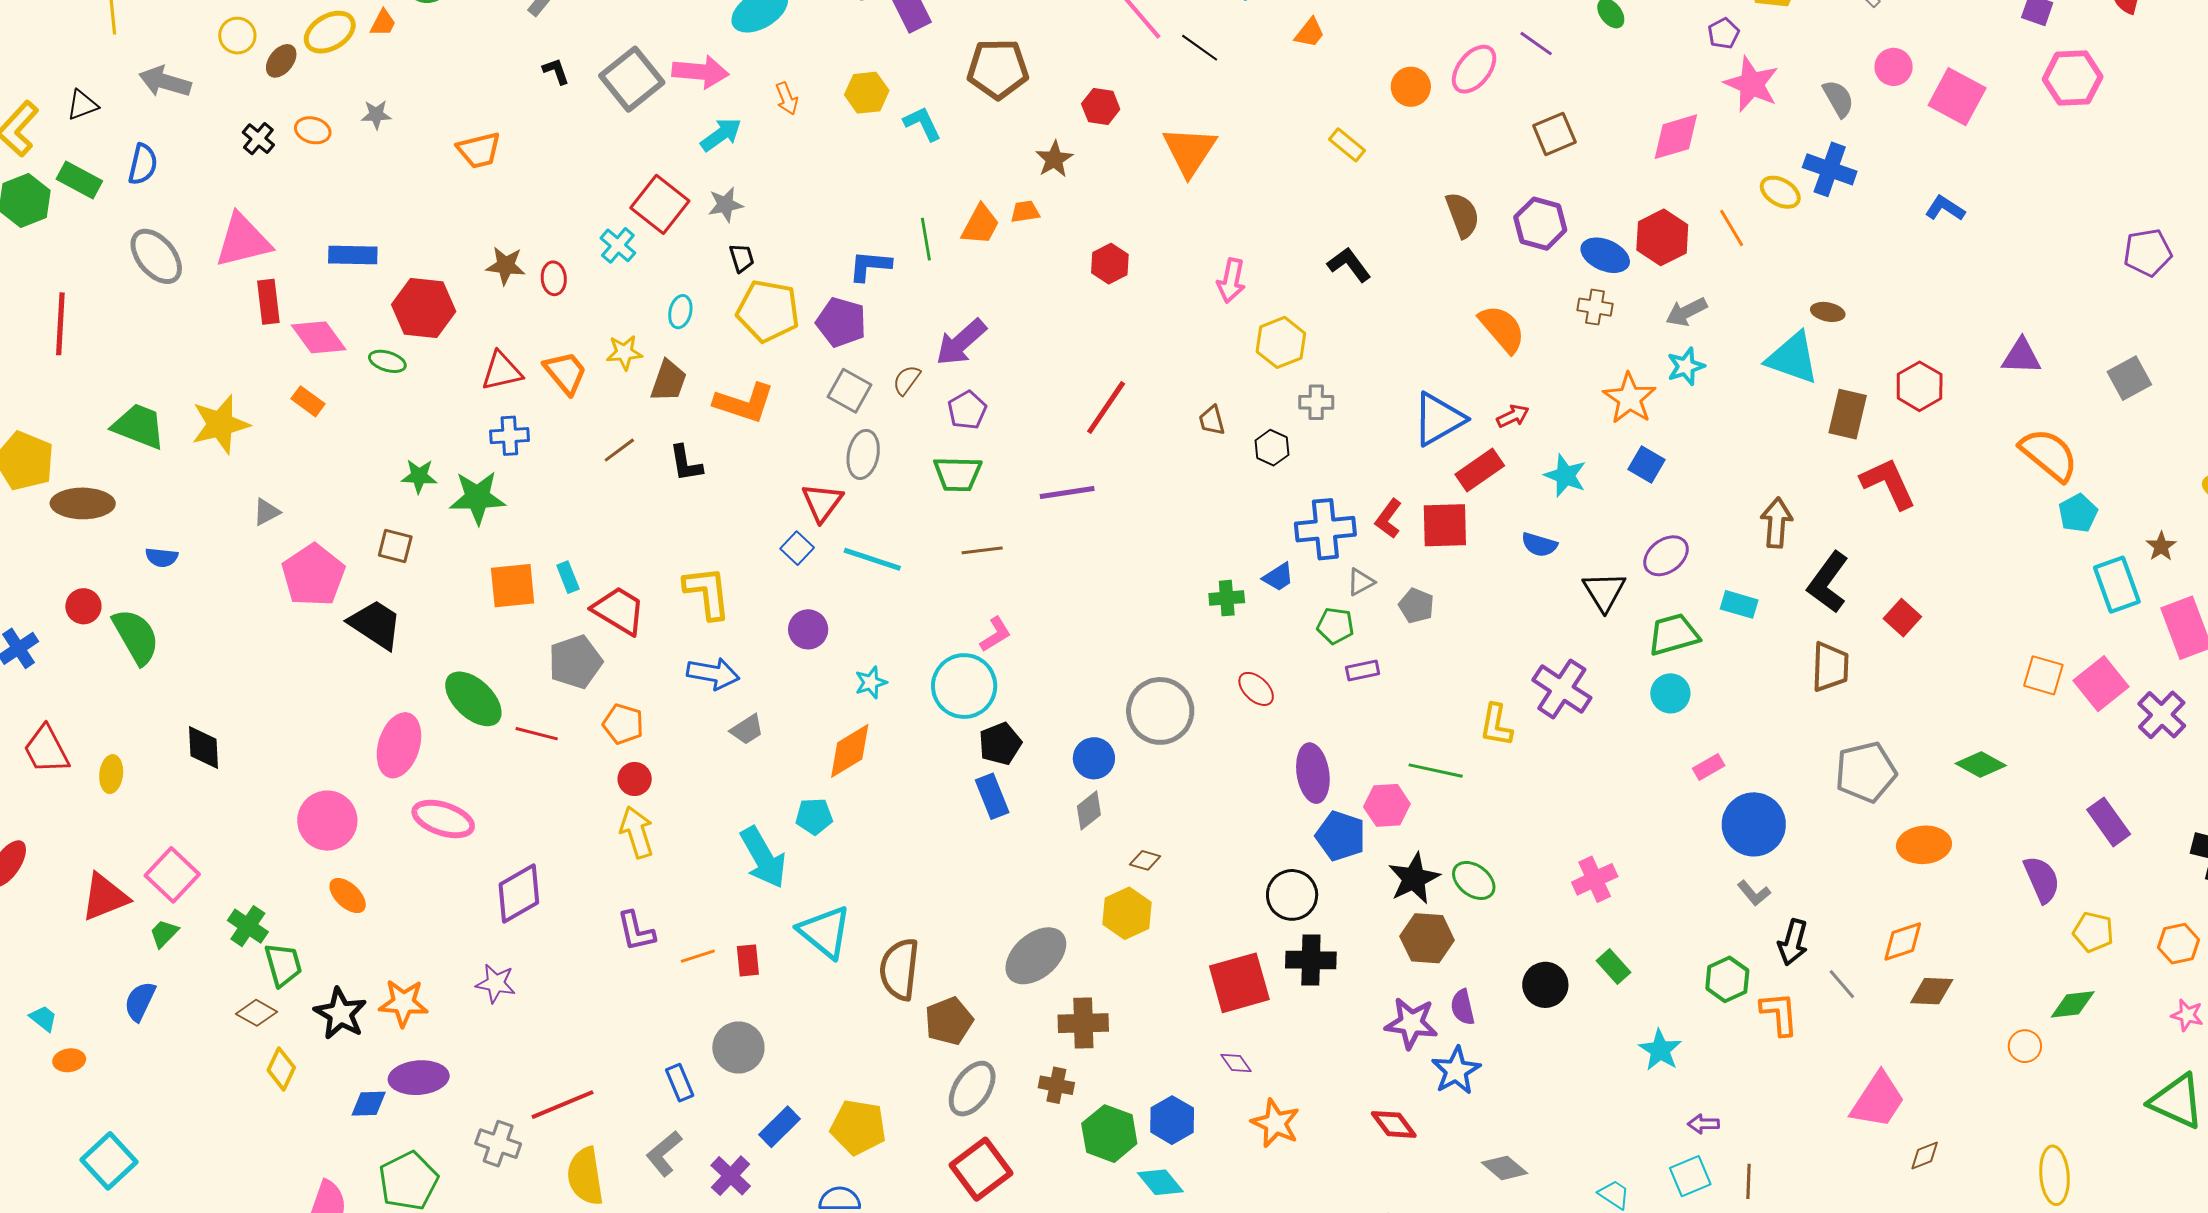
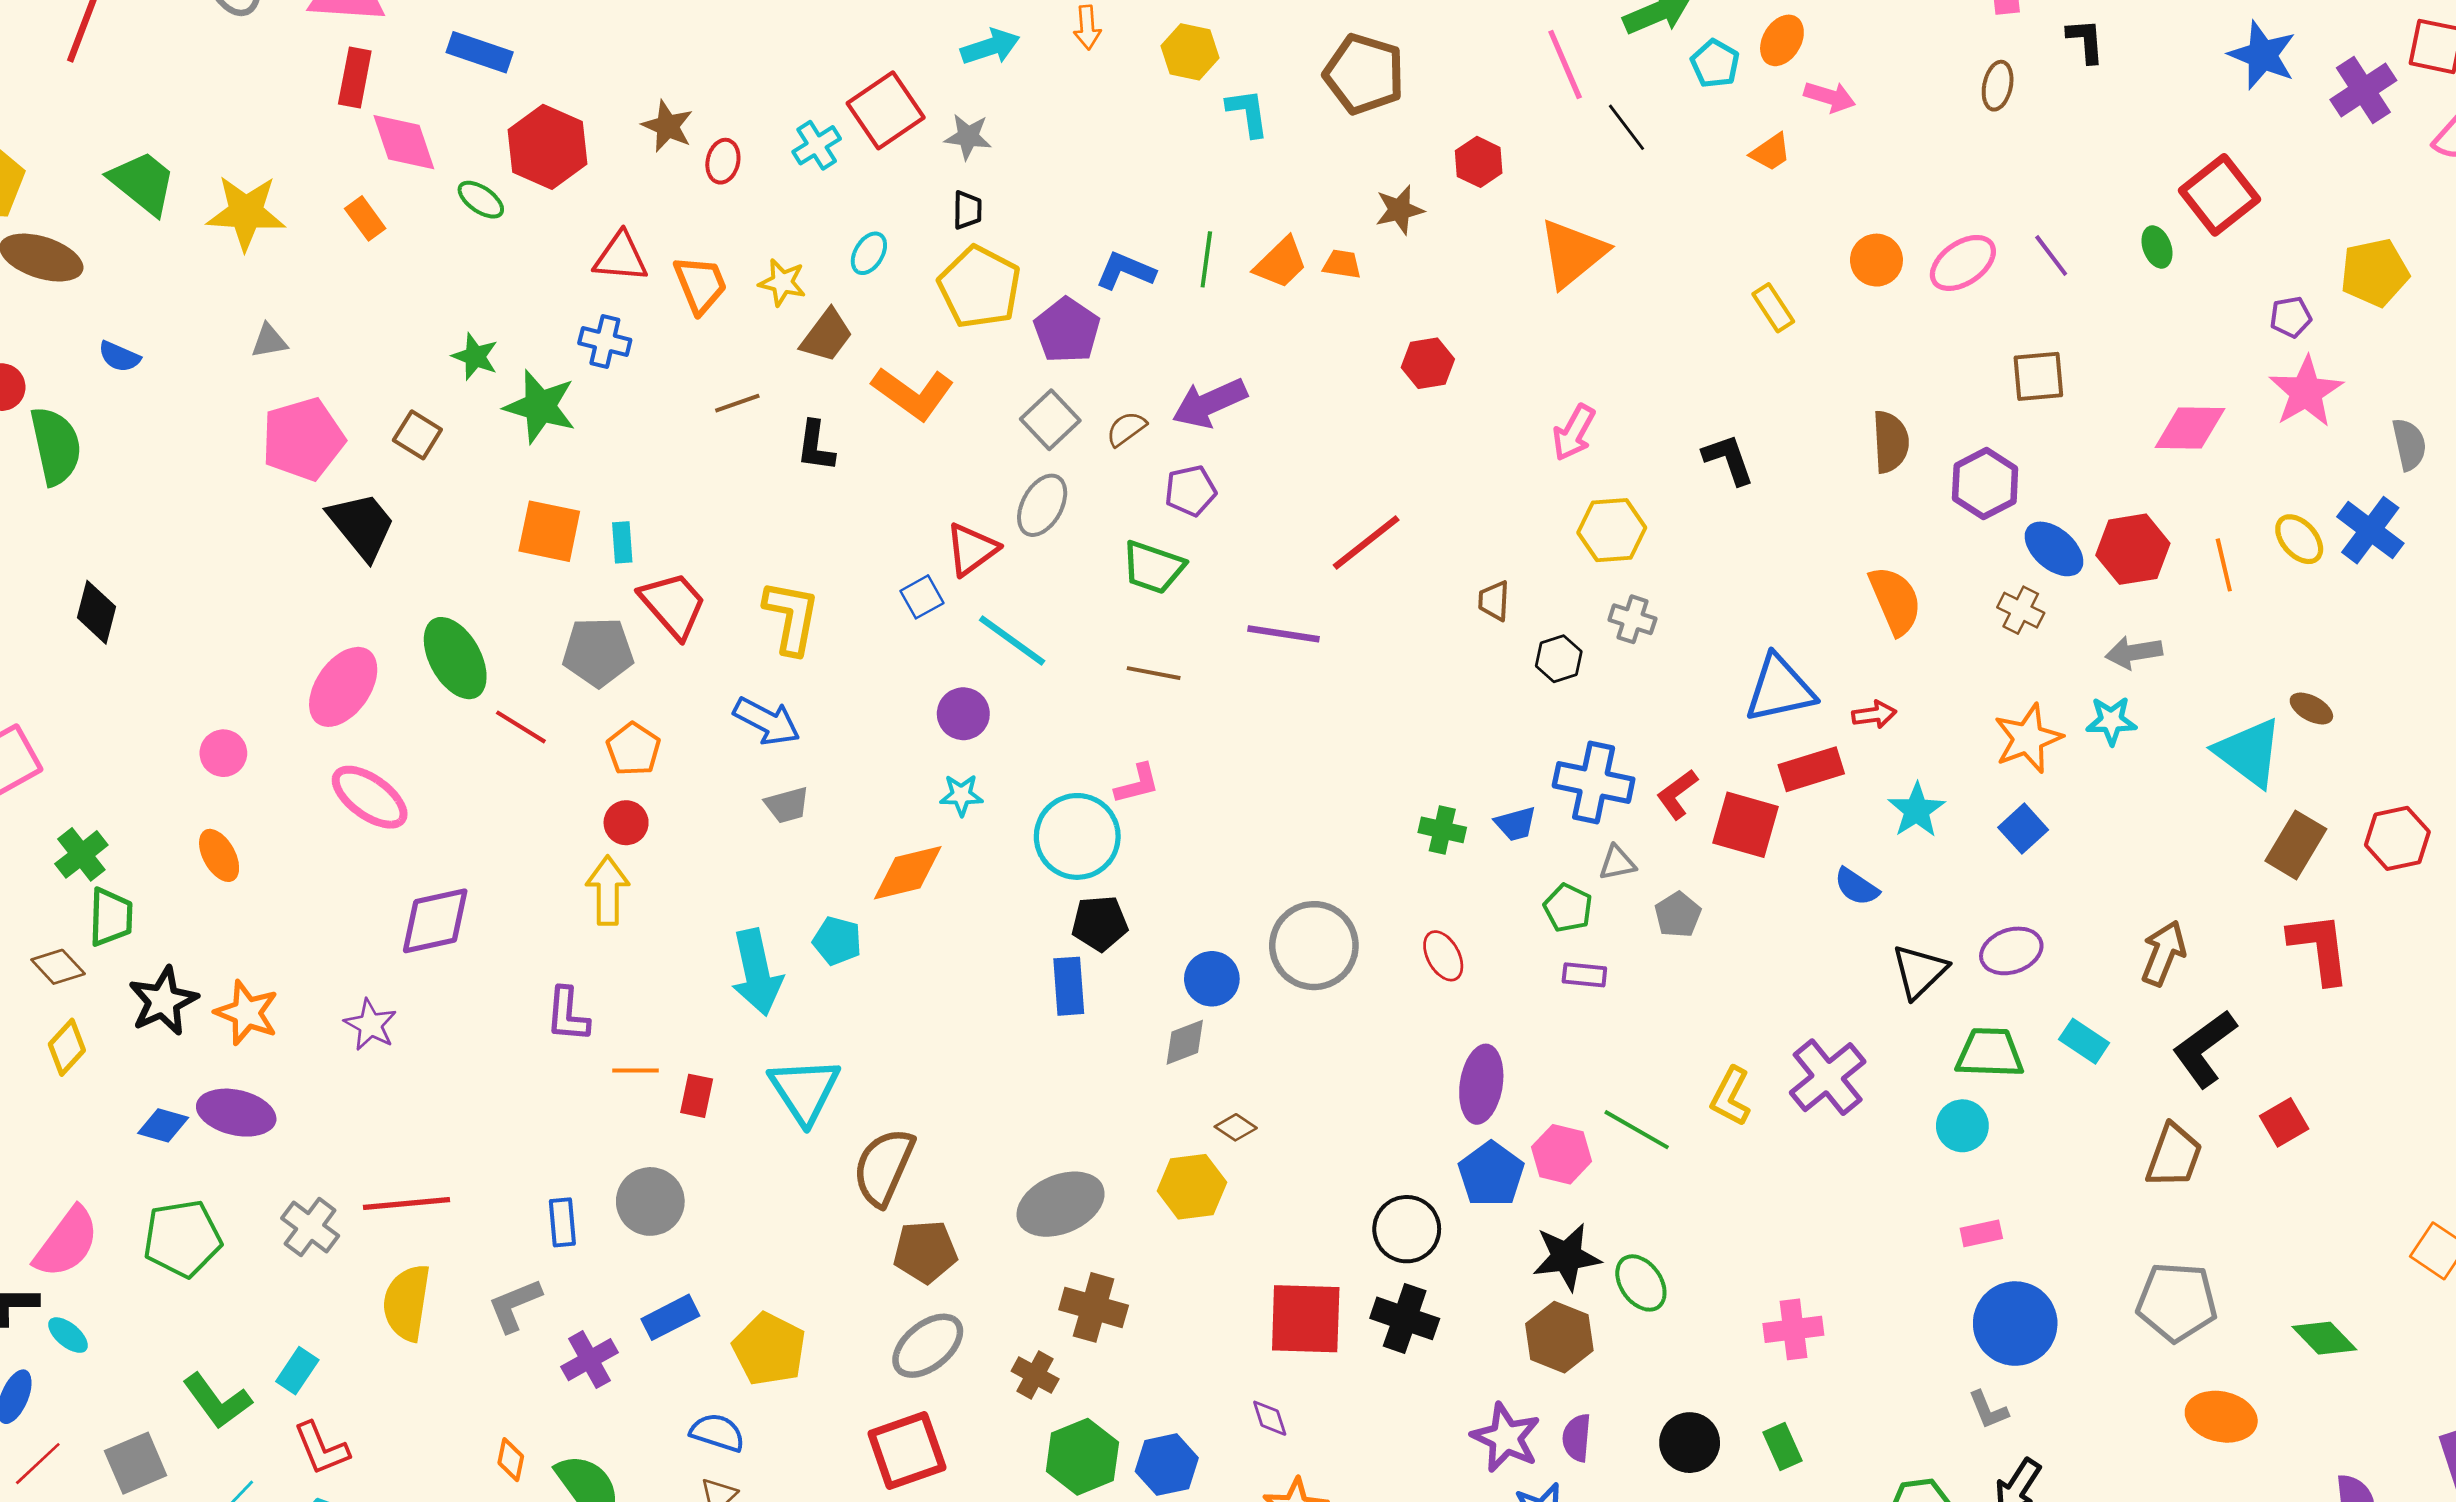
purple circle: (808, 629) -> (963, 714), moved
pink circle: (327, 821) -> (223, 753), size x0.6

